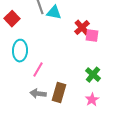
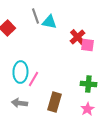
cyan ellipse: (20, 51) -> (20, 72), moved
green cross: (93, 75) -> (88, 84), turned -35
gray arrow: (38, 94) -> (19, 103), moved

